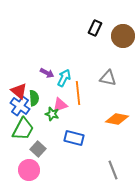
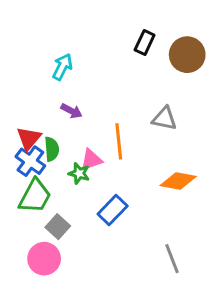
cyan arrow: (64, 78) -> (62, 67), moved
red triangle: (19, 91) -> (29, 138), turned 30
blue rectangle: (74, 138) -> (113, 210), turned -60

